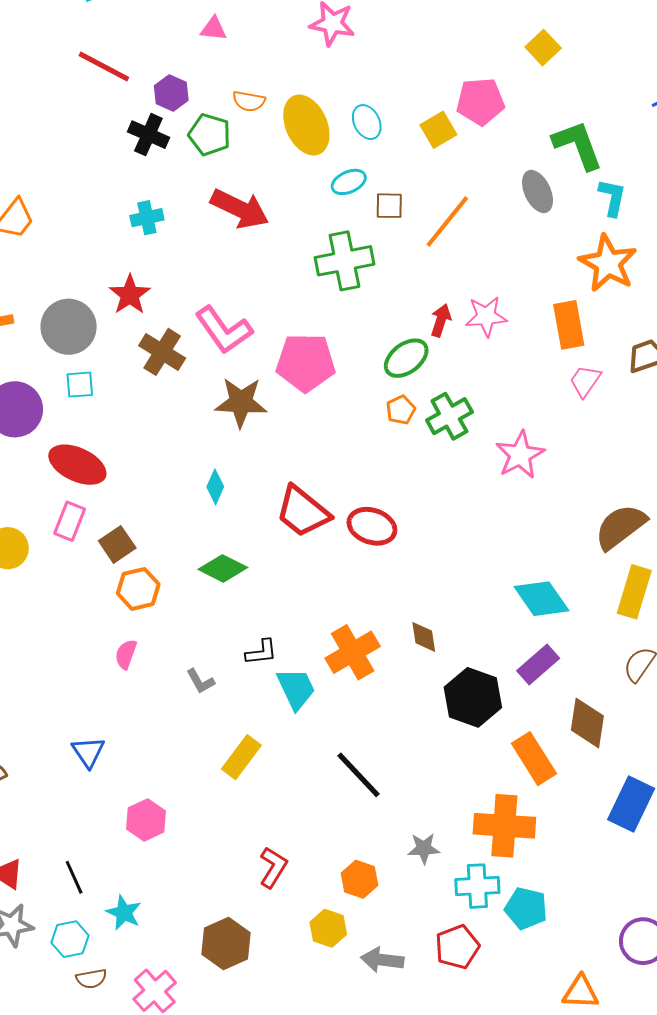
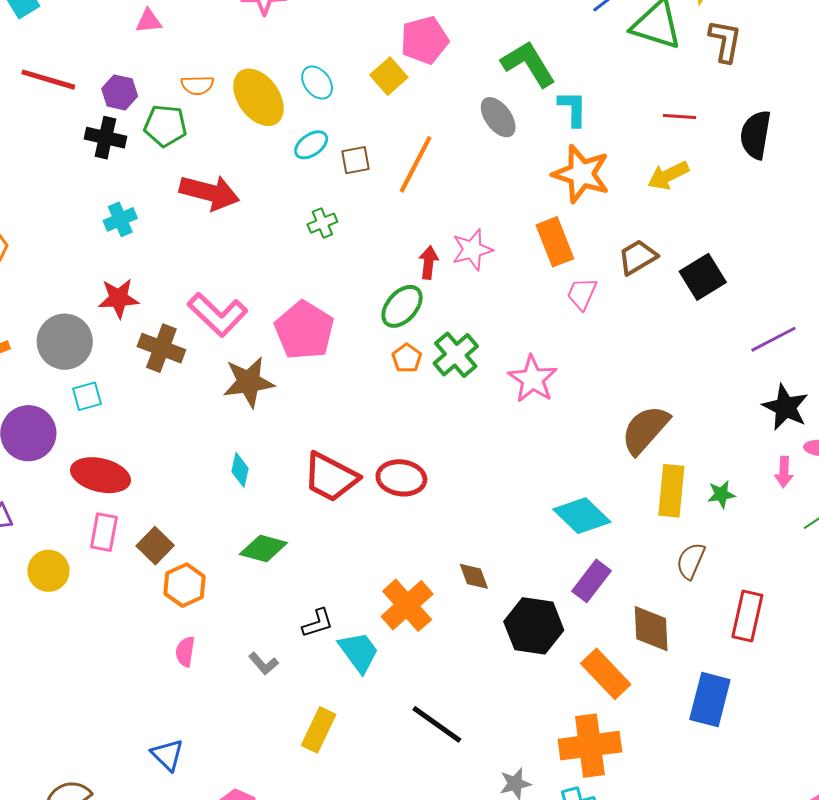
green cross: (344, 261) -> (322, 223), size x0.5
red star: (130, 295) -> (119, 298), turned -30
pink pentagon: (306, 363) -> (304, 330), turned -30

